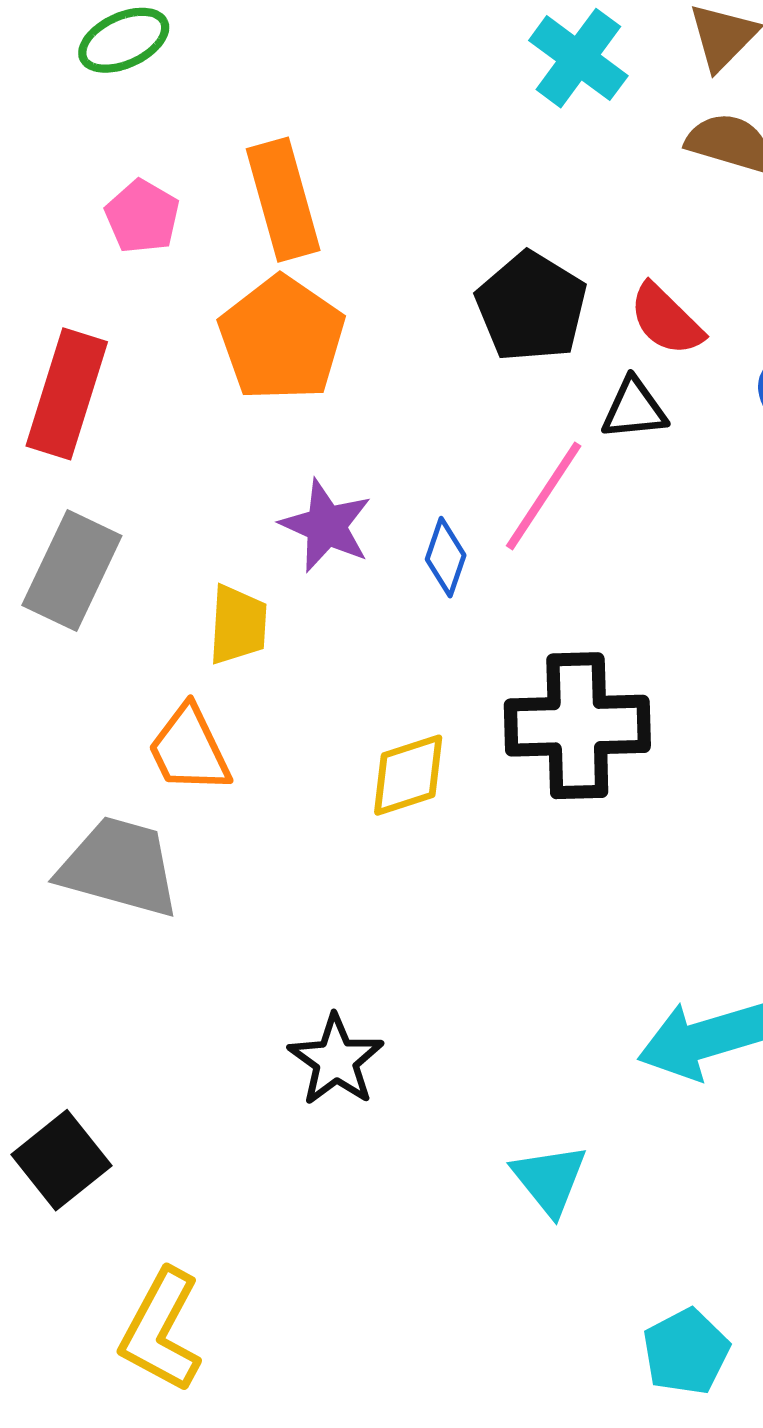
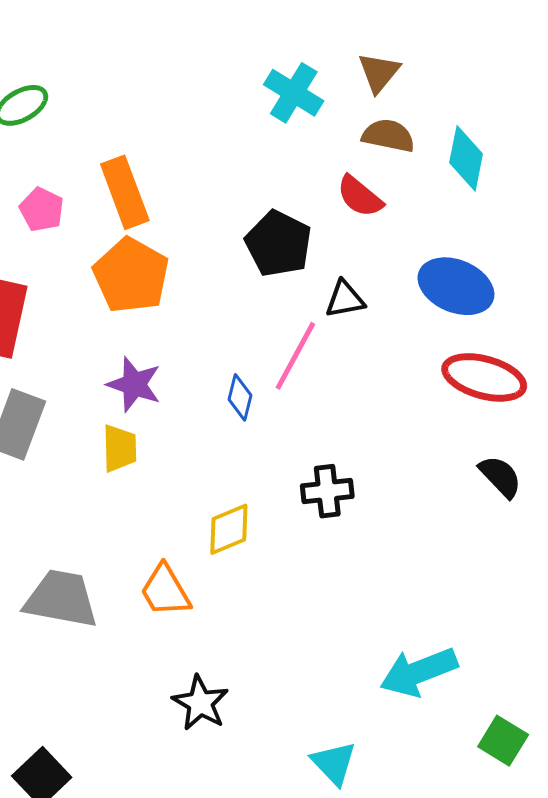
red semicircle: (666, 320) -> (360, 196), moved
purple star: (326, 526) -> (134, 384), moved
black cross: (577, 726) -> (327, 491), size x0.6
orange trapezoid: (189, 749) -> (165, 591), moved

